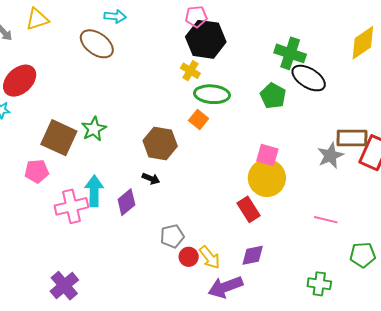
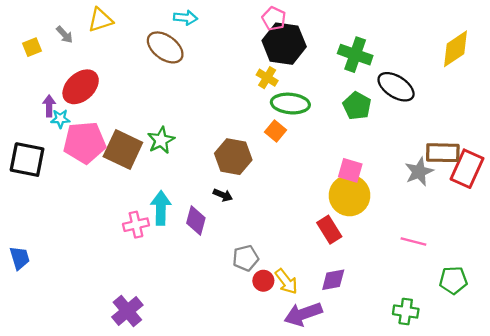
pink pentagon: (196, 17) -> (274, 19), turned 30
green cross: (290, 53) -> (355, 55), moved
pink pentagon: (37, 171) -> (85, 142), moved, size x1.6
purple diamond: (126, 202) -> (196, 221), turned -36
pink cross: (71, 206) -> (136, 225), size x0.7

